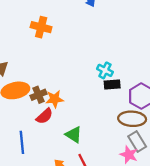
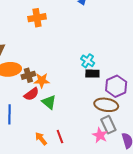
orange cross: (41, 27) -> (37, 18), turned -30
green triangle: (74, 135) -> (49, 102), moved

